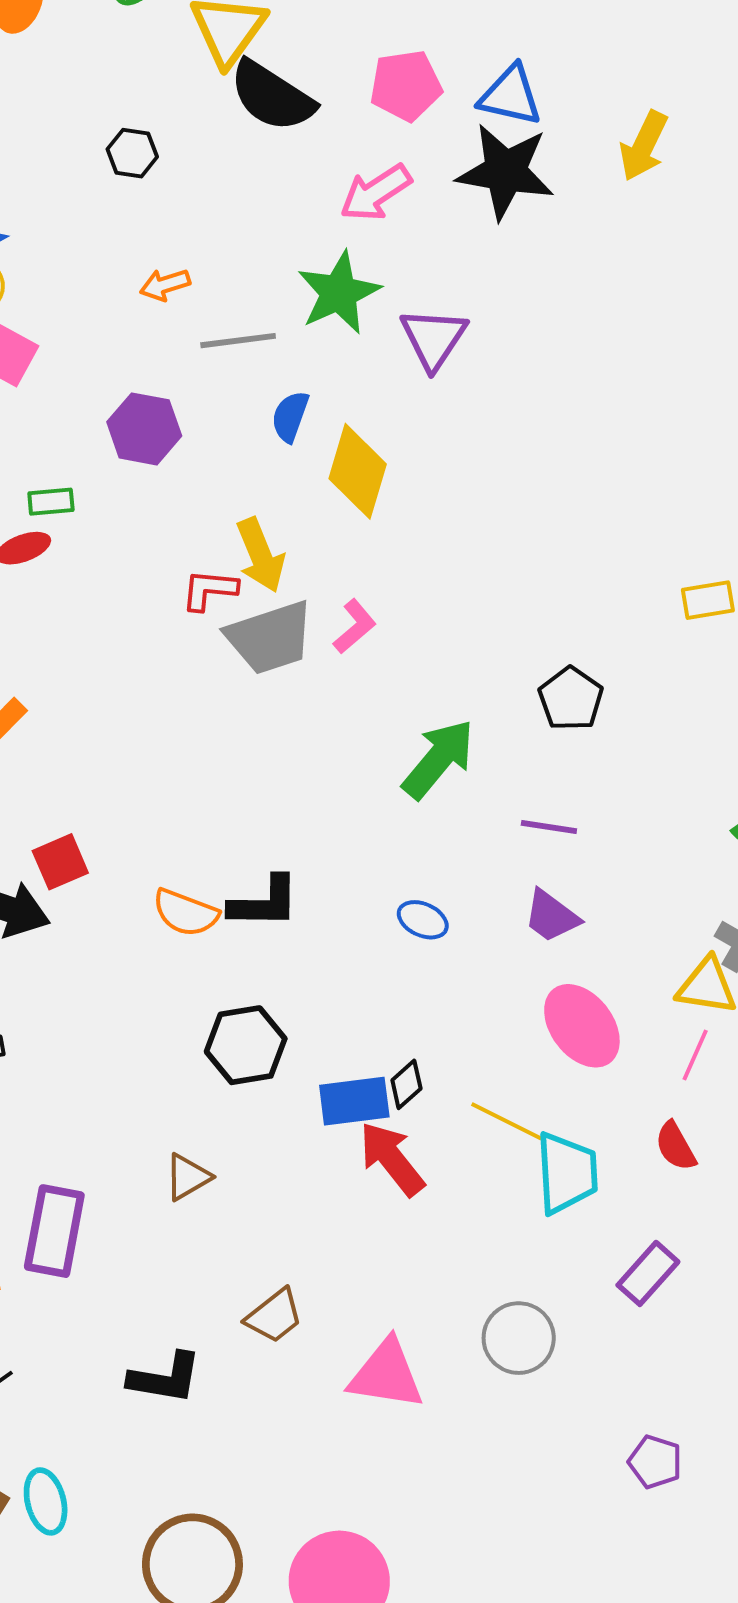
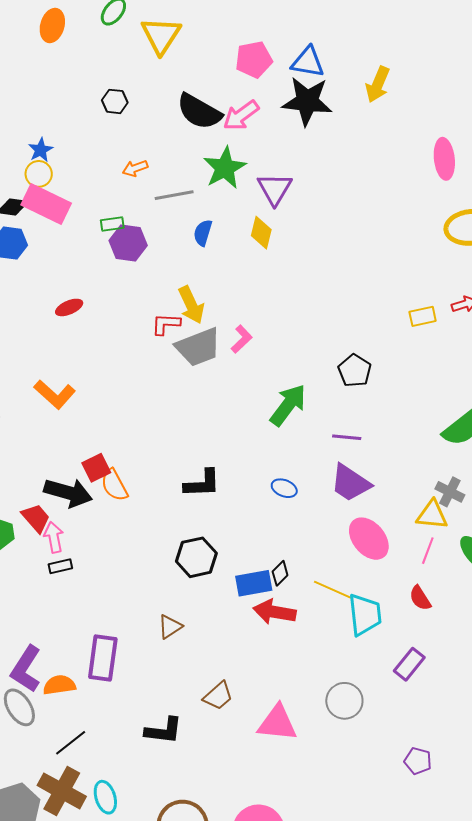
black semicircle: (272, 96) -> (199, 111), moved
yellow diamond: (358, 471) -> (261, 233), moved, size x0.7
green rectangle: (51, 502) -> (112, 224), moved
orange semicircle: (186, 913) -> (114, 485), moved, turned 44
purple trapezoid: (551, 916) -> (350, 483), size x1.4
red arrow: (392, 1159) -> (274, 612), turned -39

